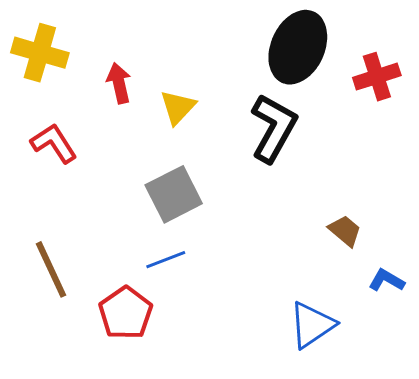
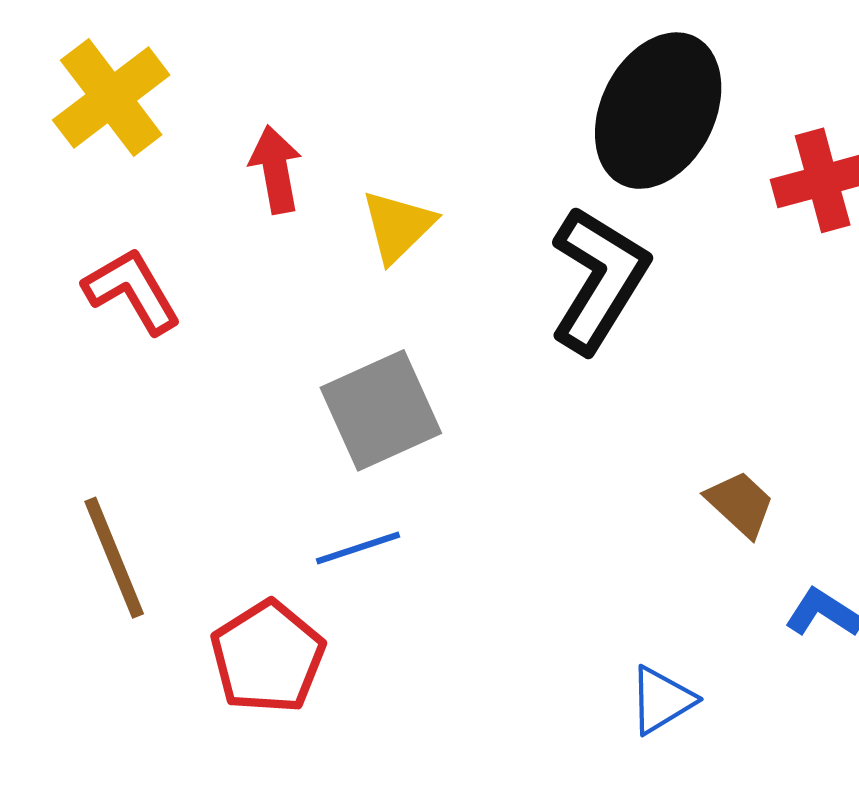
yellow cross: (40, 53) -> (111, 98), turned 34
blue triangle: (312, 325) -> (661, 700), size x0.7

